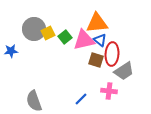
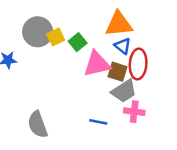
pink triangle: (84, 40) -> (97, 64), moved
gray trapezoid: (124, 71) -> (124, 91), moved
blue line: (81, 99) -> (98, 122), turned 56

